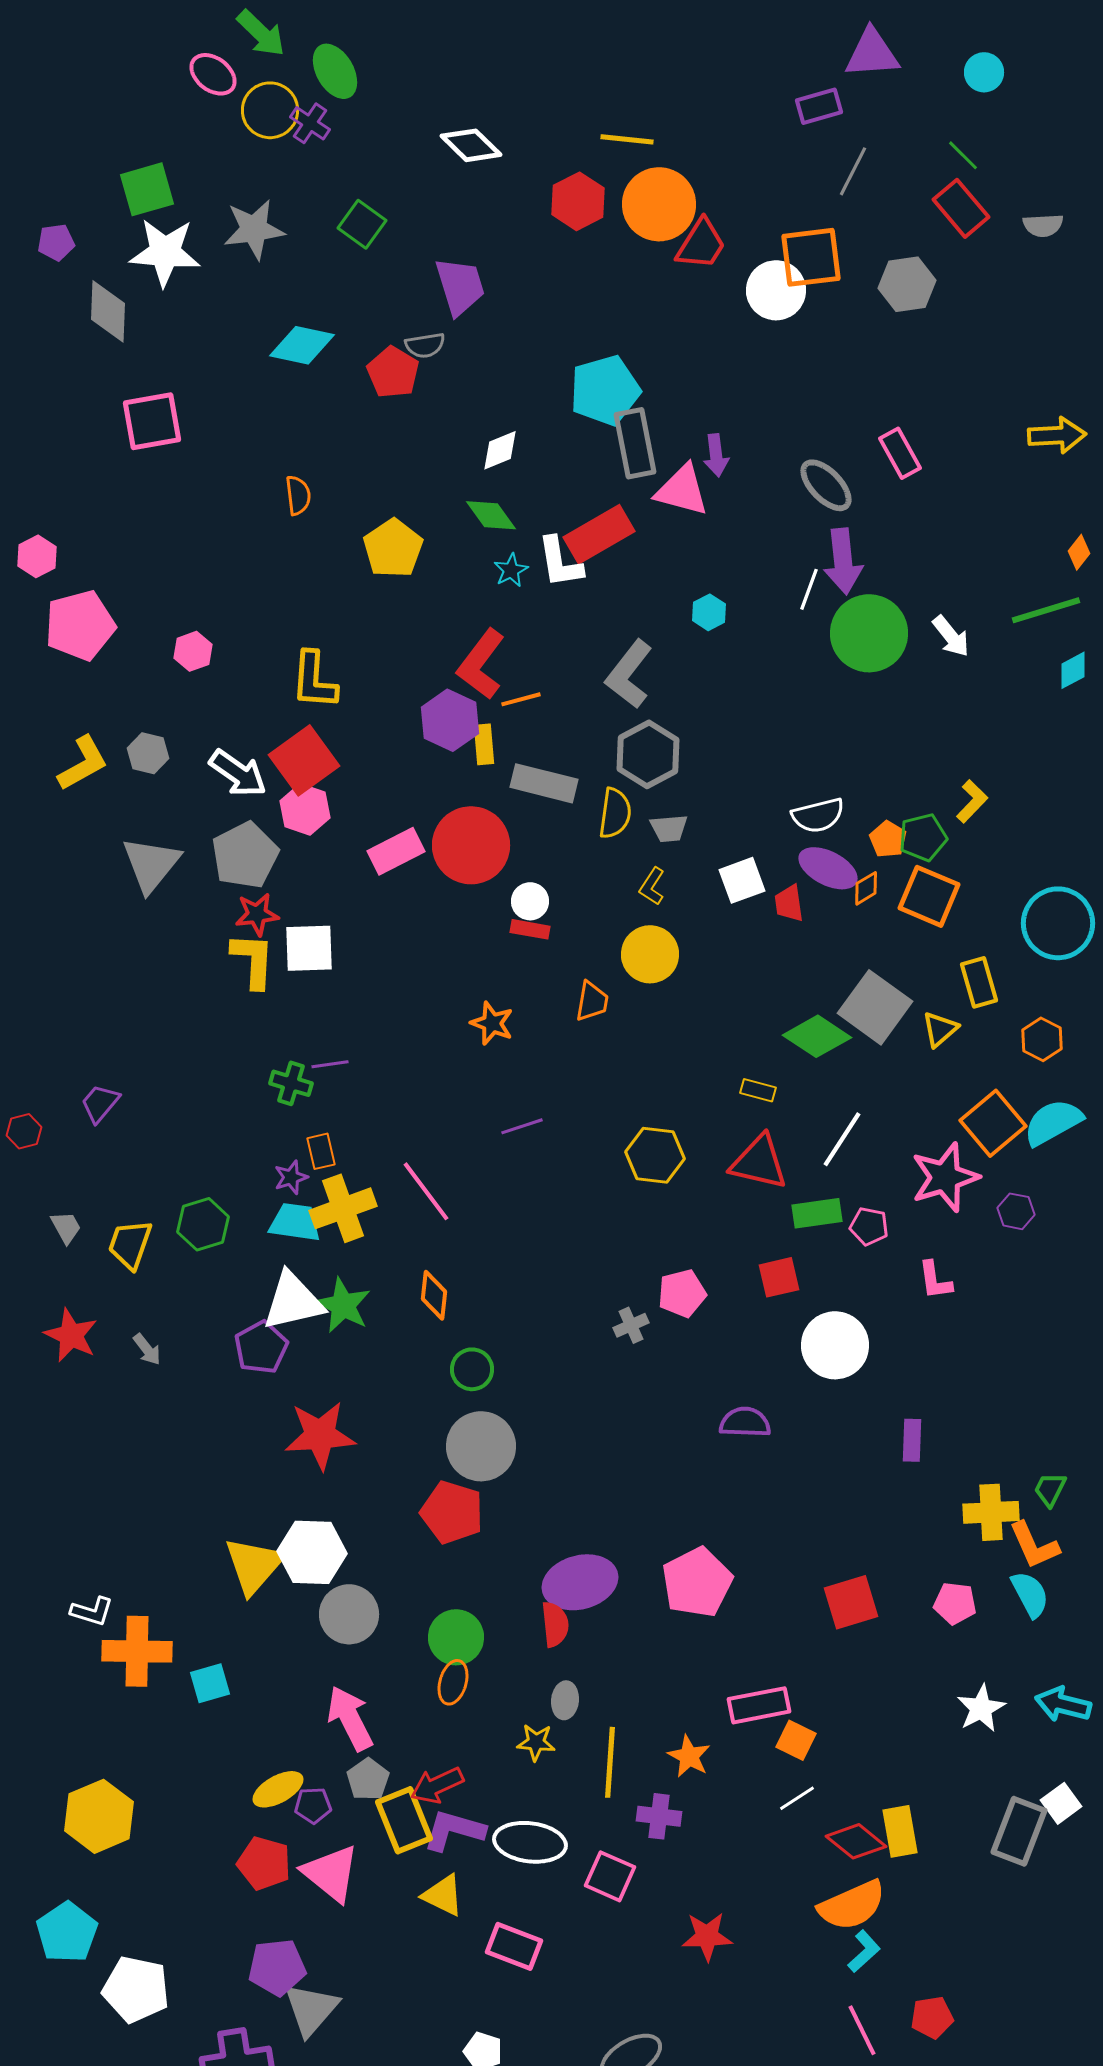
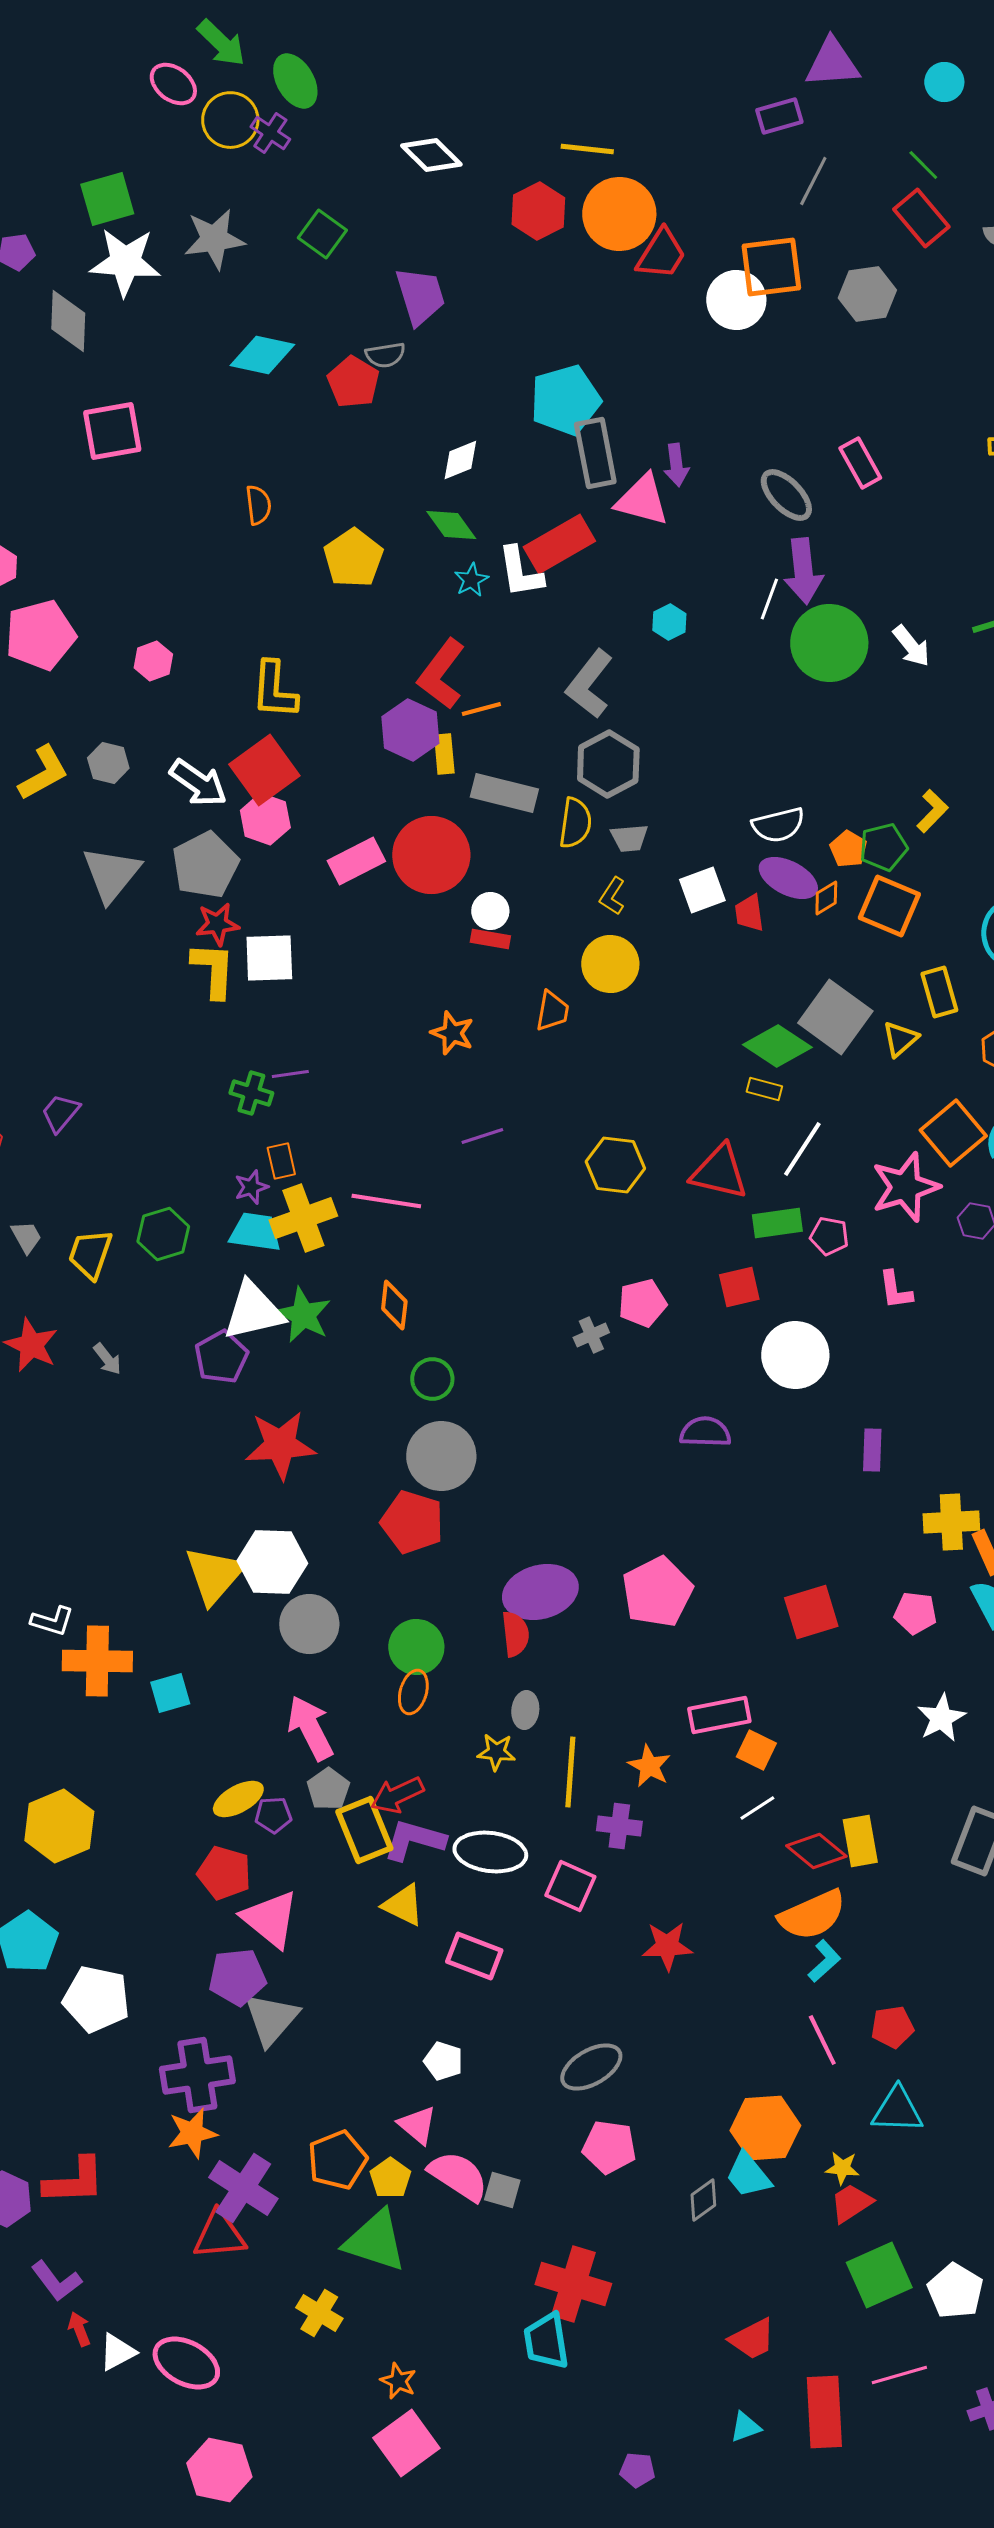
yellow rectangle: (758, 1090) -> (764, 1089), moved
pink line: (426, 1191) -> (386, 1201), turned -44
pink triangle: (331, 1873) -> (270, 1919), moved

